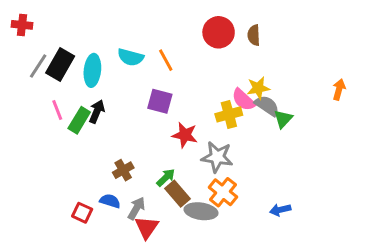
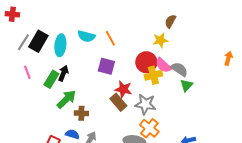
red circle: (219, 32) -> (146, 62), moved
brown semicircle: (254, 35) -> (170, 21), turned 32
yellow star: (258, 88) -> (160, 40), moved
pink line: (57, 110) -> (27, 72), moved
green triangle: (283, 119) -> (186, 85), moved
brown cross: (123, 170) -> (81, 113), turned 32
green arrow: (166, 178) -> (66, 99), moved, size x1.5
brown rectangle: (178, 194) -> (118, 102), moved

